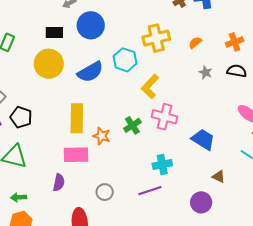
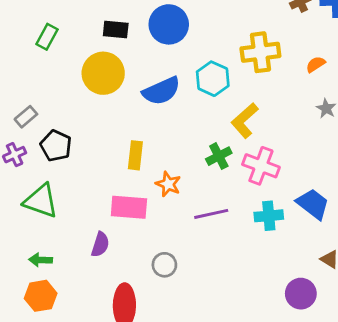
yellow rectangle: (77, 118) -> (135, 155), size x0.7
green cross: (132, 125) -> (219, 156), moved
cyan cross: (162, 165) -> (269, 216), moved
purple line: (150, 191) -> (211, 214), moved

